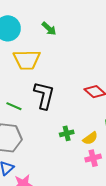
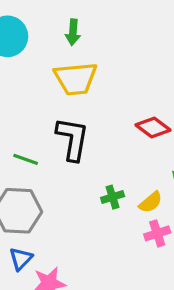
green arrow: (49, 29) -> (73, 32), turned 56
yellow trapezoid: (27, 60) -> (76, 79), moved

